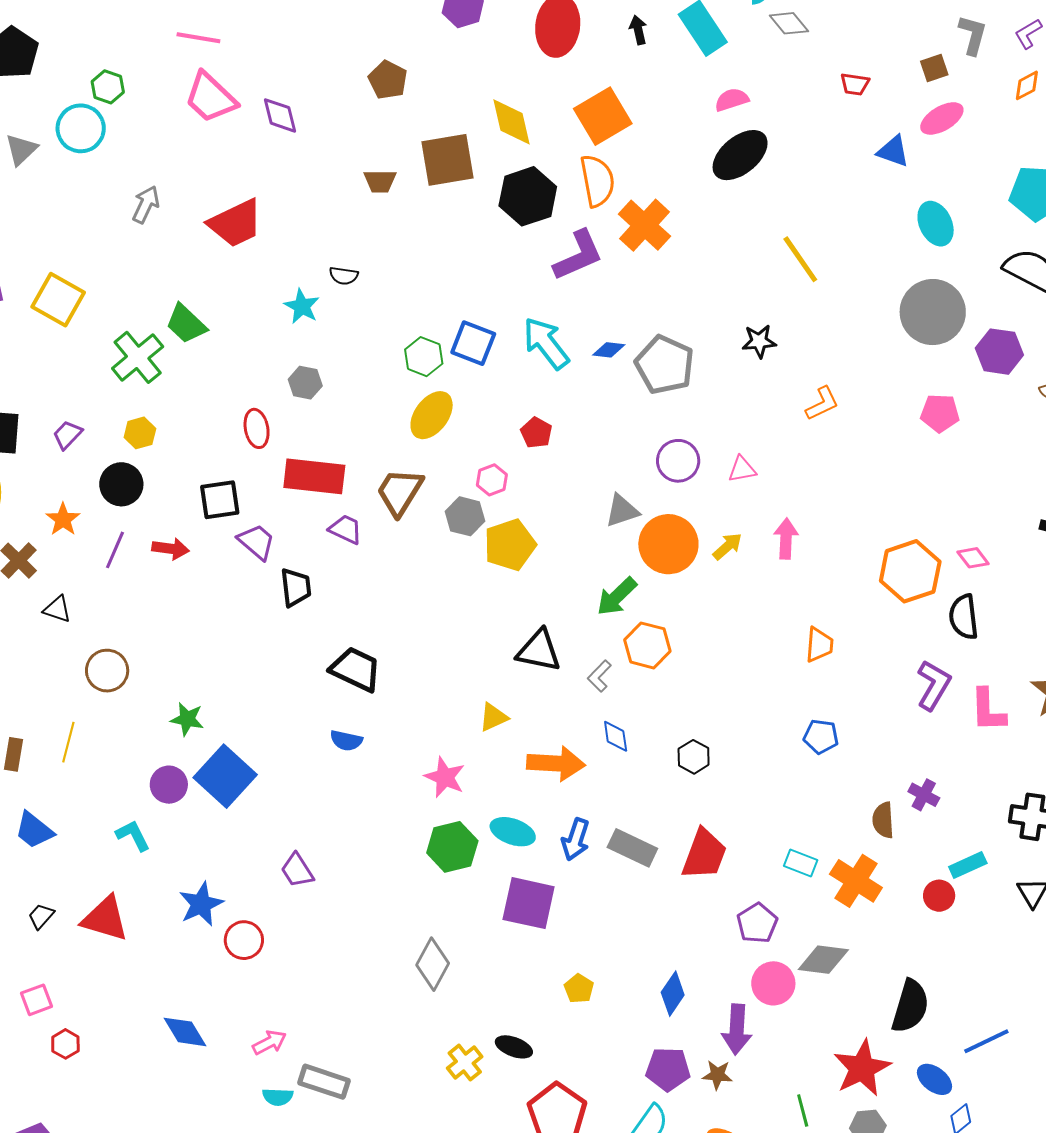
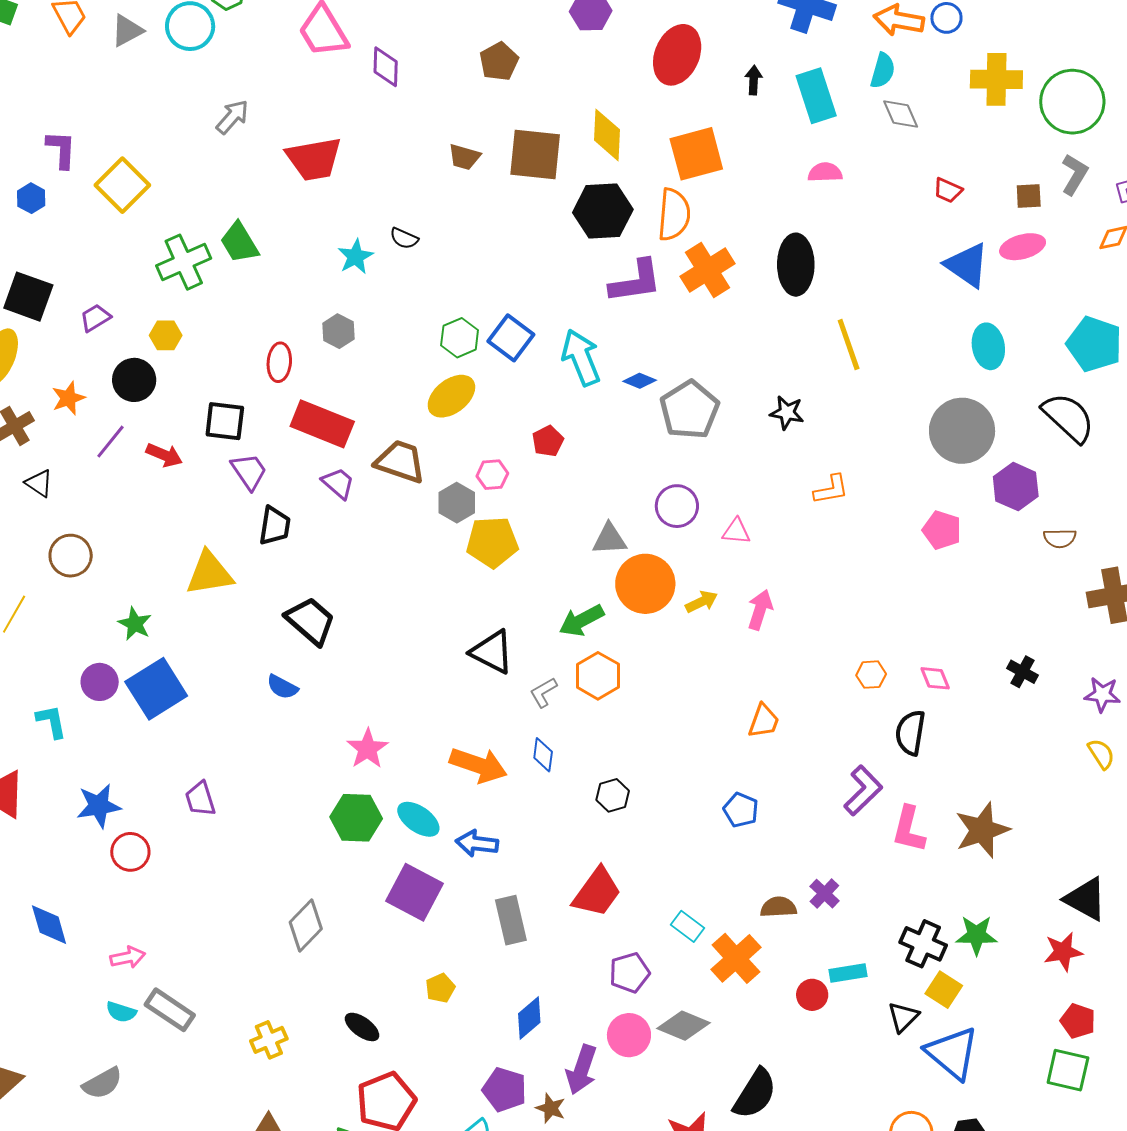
blue triangle: (893, 151) -> (967, 265), size x1.4
black ellipse: (740, 155) -> (796, 265), moved, turned -66
brown trapezoid: (400, 492) -> (400, 461), turned 62
orange hexagon: (910, 571) -> (871, 675), size x0.5
yellow triangle: (493, 717) -> (209, 573), moved, size x1.6
brown semicircle: (883, 820) -> (778, 907), turned 75
blue arrow: (576, 839) -> (477, 843), turned 63
gray rectangle: (632, 848) -> (511, 920), moved, turned 36
yellow cross: (465, 1062) -> (269, 1040), moved

